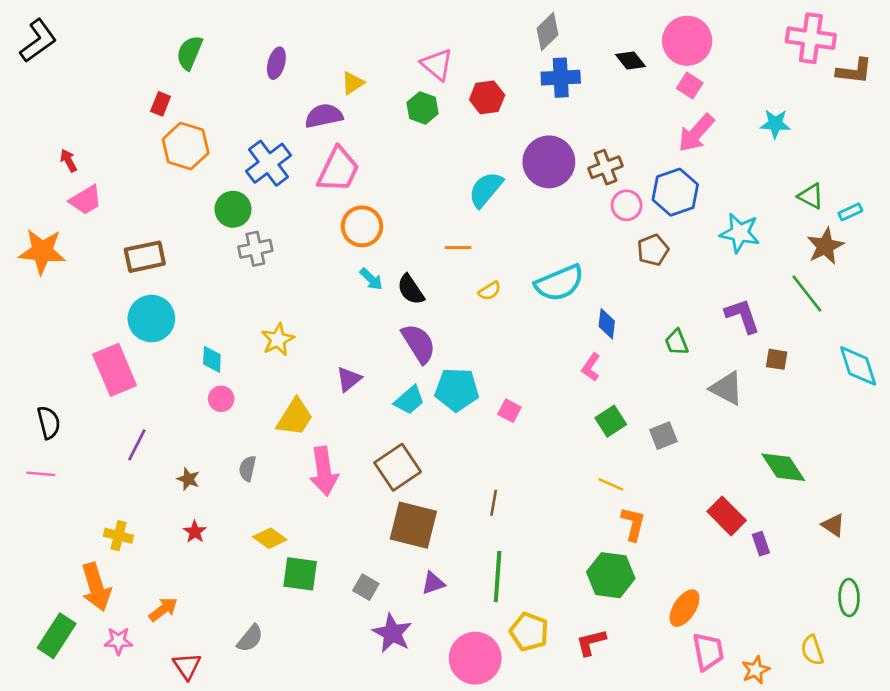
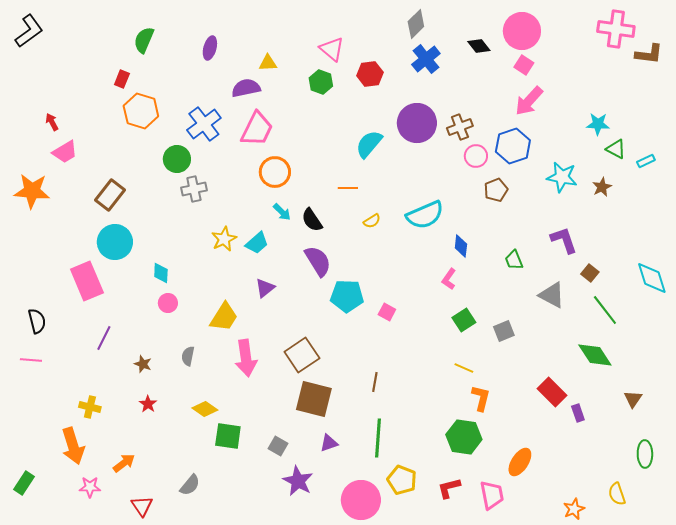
blue cross: (561, 78) -> (426, 59), turned -36
yellow triangle: (353, 83) -> (268, 63), turned 30
cyan star: (775, 124) -> (598, 124), moved
brown star: (825, 246) -> (602, 187), moved, size x0.7
brown rectangle: (145, 257) -> (110, 195), turned -40
green line: (807, 294) -> (605, 310), moved
yellow star: (278, 340) -> (224, 239), moved
brown square: (777, 359) -> (590, 273), turned 30
cyan trapezoid: (409, 400) -> (257, 243), moved
brown triangle: (833, 525) -> (633, 399), turned 30
green rectangle: (57, 636) -> (24, 483), moved, size x0.7
pink trapezoid: (708, 652) -> (492, 495), moved

